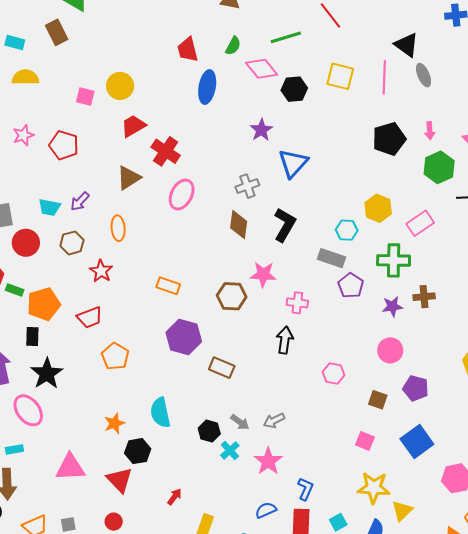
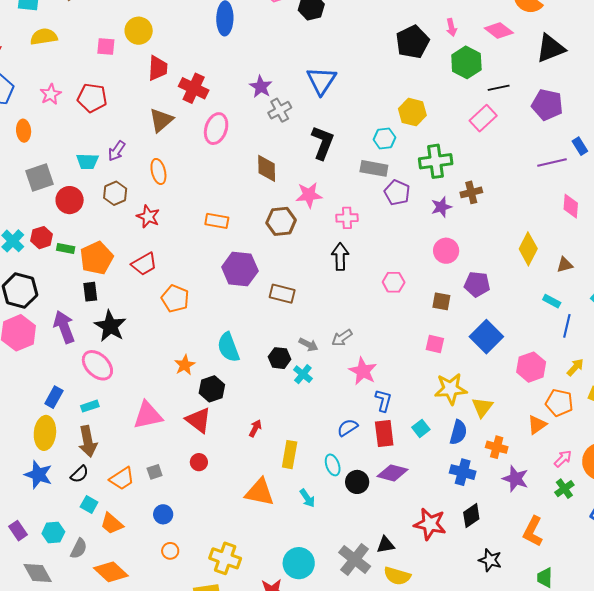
red trapezoid: (133, 126) -> (158, 68), turned 132
purple star: (261, 130) -> (261, 87), moved
pink rectangle: (420, 223) -> (483, 118), moved
brown diamond: (239, 225) -> (267, 168), moved
pink star: (268, 461) -> (363, 371), moved

